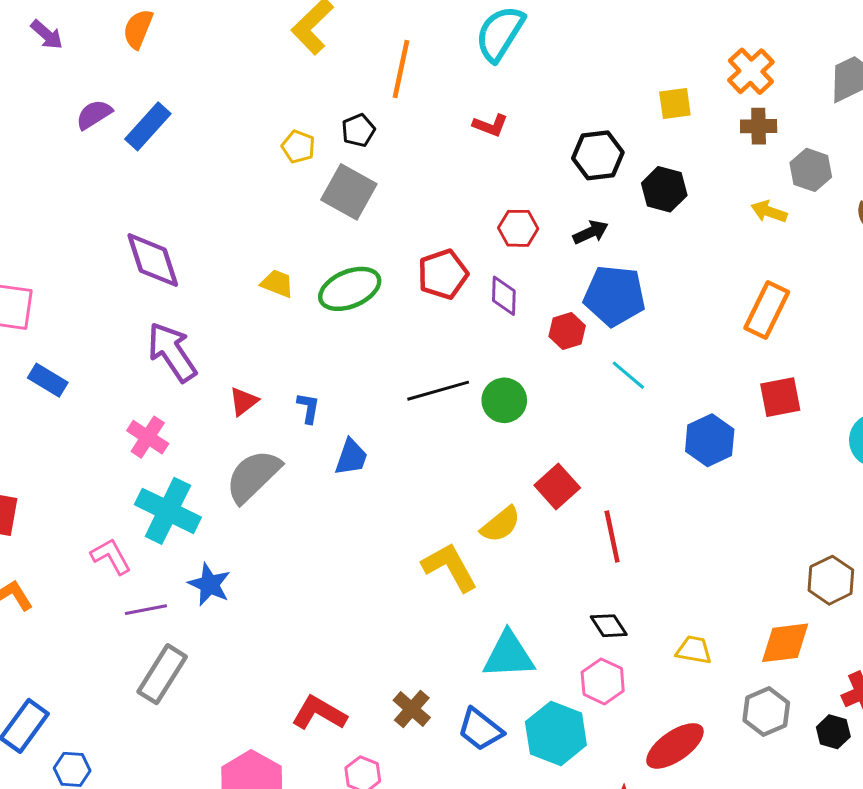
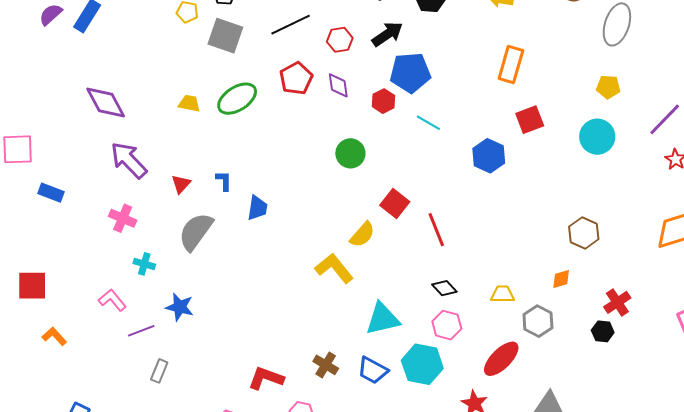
black arrow: (591, 232) -> (387, 34), size x1.4
black line: (438, 391) -> (291, 25), moved
cyan cross: (168, 511) -> (144, 264), size x0.5
orange diamond: (785, 643) -> (561, 279), size x0.6
gray rectangle: (162, 674) -> (159, 371), size x0.6
gray hexagon: (766, 712) -> (538, 321), moved

